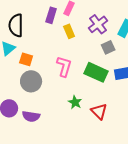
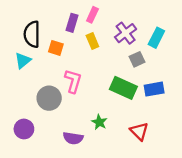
orange square: (26, 59) -> (56, 48), moved
pink L-shape: (64, 66) -> (73, 81), moved
red triangle: (99, 111) -> (139, 131), moved
purple semicircle: (31, 116) -> (73, 138), moved

